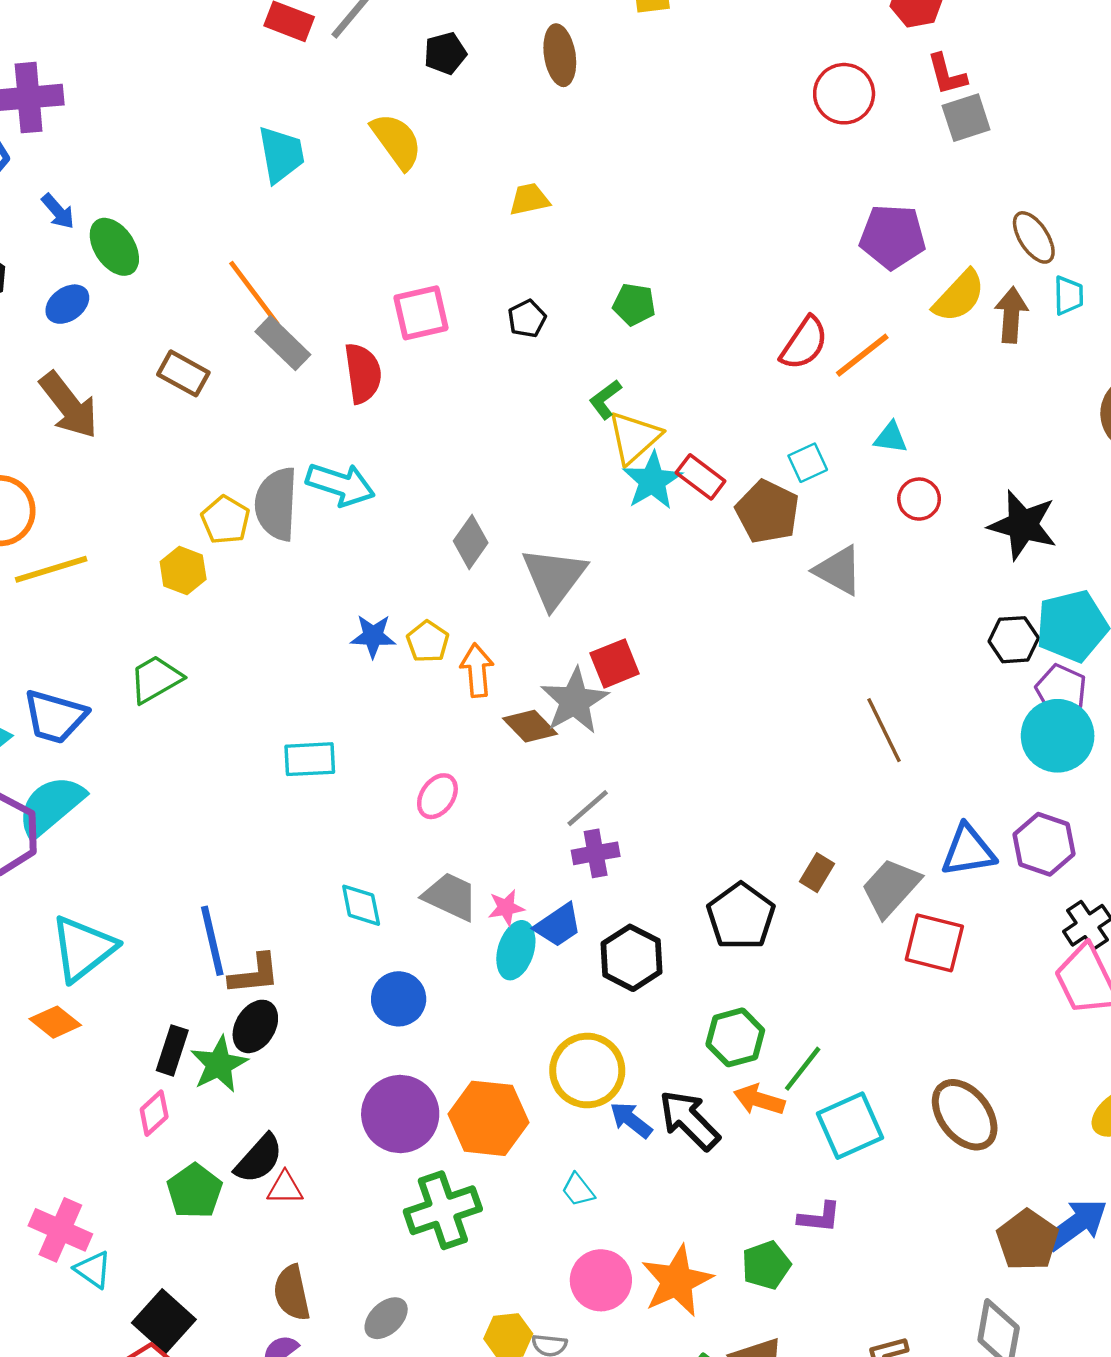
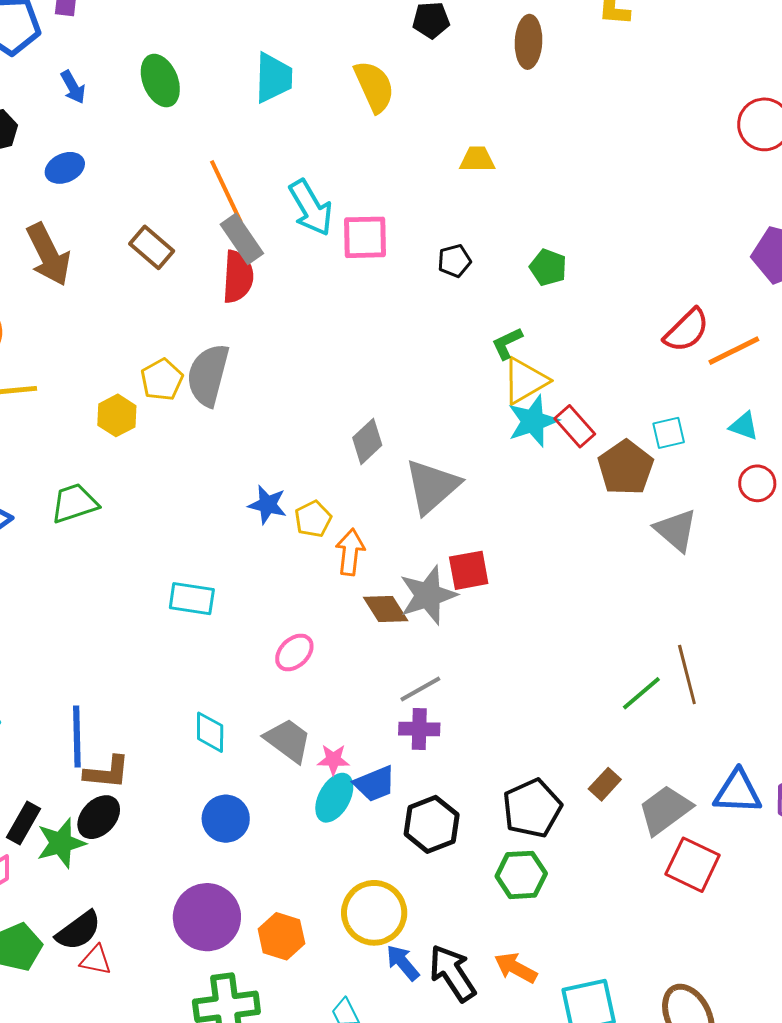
green ellipse: (114, 247) -> (160, 81), moved
red semicircle: (363, 373) -> (238, 277), moved
cyan arrow: (340, 484) -> (311, 208), moved, turned 30
green hexagon: (735, 1037) -> (521, 875), moved
green line: (803, 1069) -> (641, 693), moved
orange hexagon: (488, 1118) -> (281, 936), size x0.7

